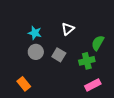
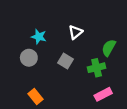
gray circle: (36, 52) -> (29, 58), moved
orange rectangle: (24, 84) -> (36, 97), moved

